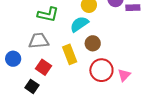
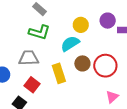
red circle: (101, 70) -> (105, 66), moved

